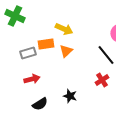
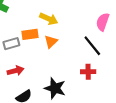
red cross: (102, 80) -> (88, 72), turned 32
black star: (70, 96) -> (55, 88), size x1.5

